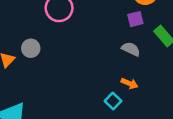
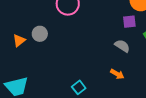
cyan square: (113, 101) -> (79, 87), moved

